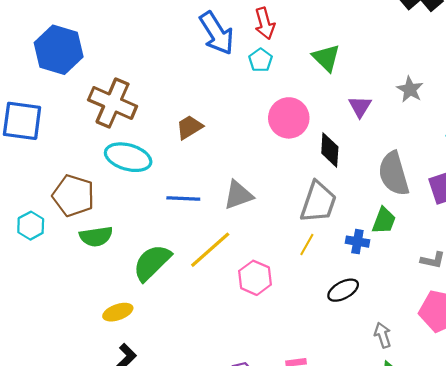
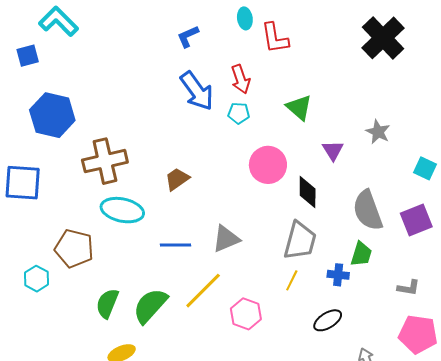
cyan pentagon: (261, 60) -> (239, 113), turned -30
brown cross: (113, 103) -> (105, 161), turned -33
green semicircle: (96, 236) -> (107, 303), moved, turned 124

